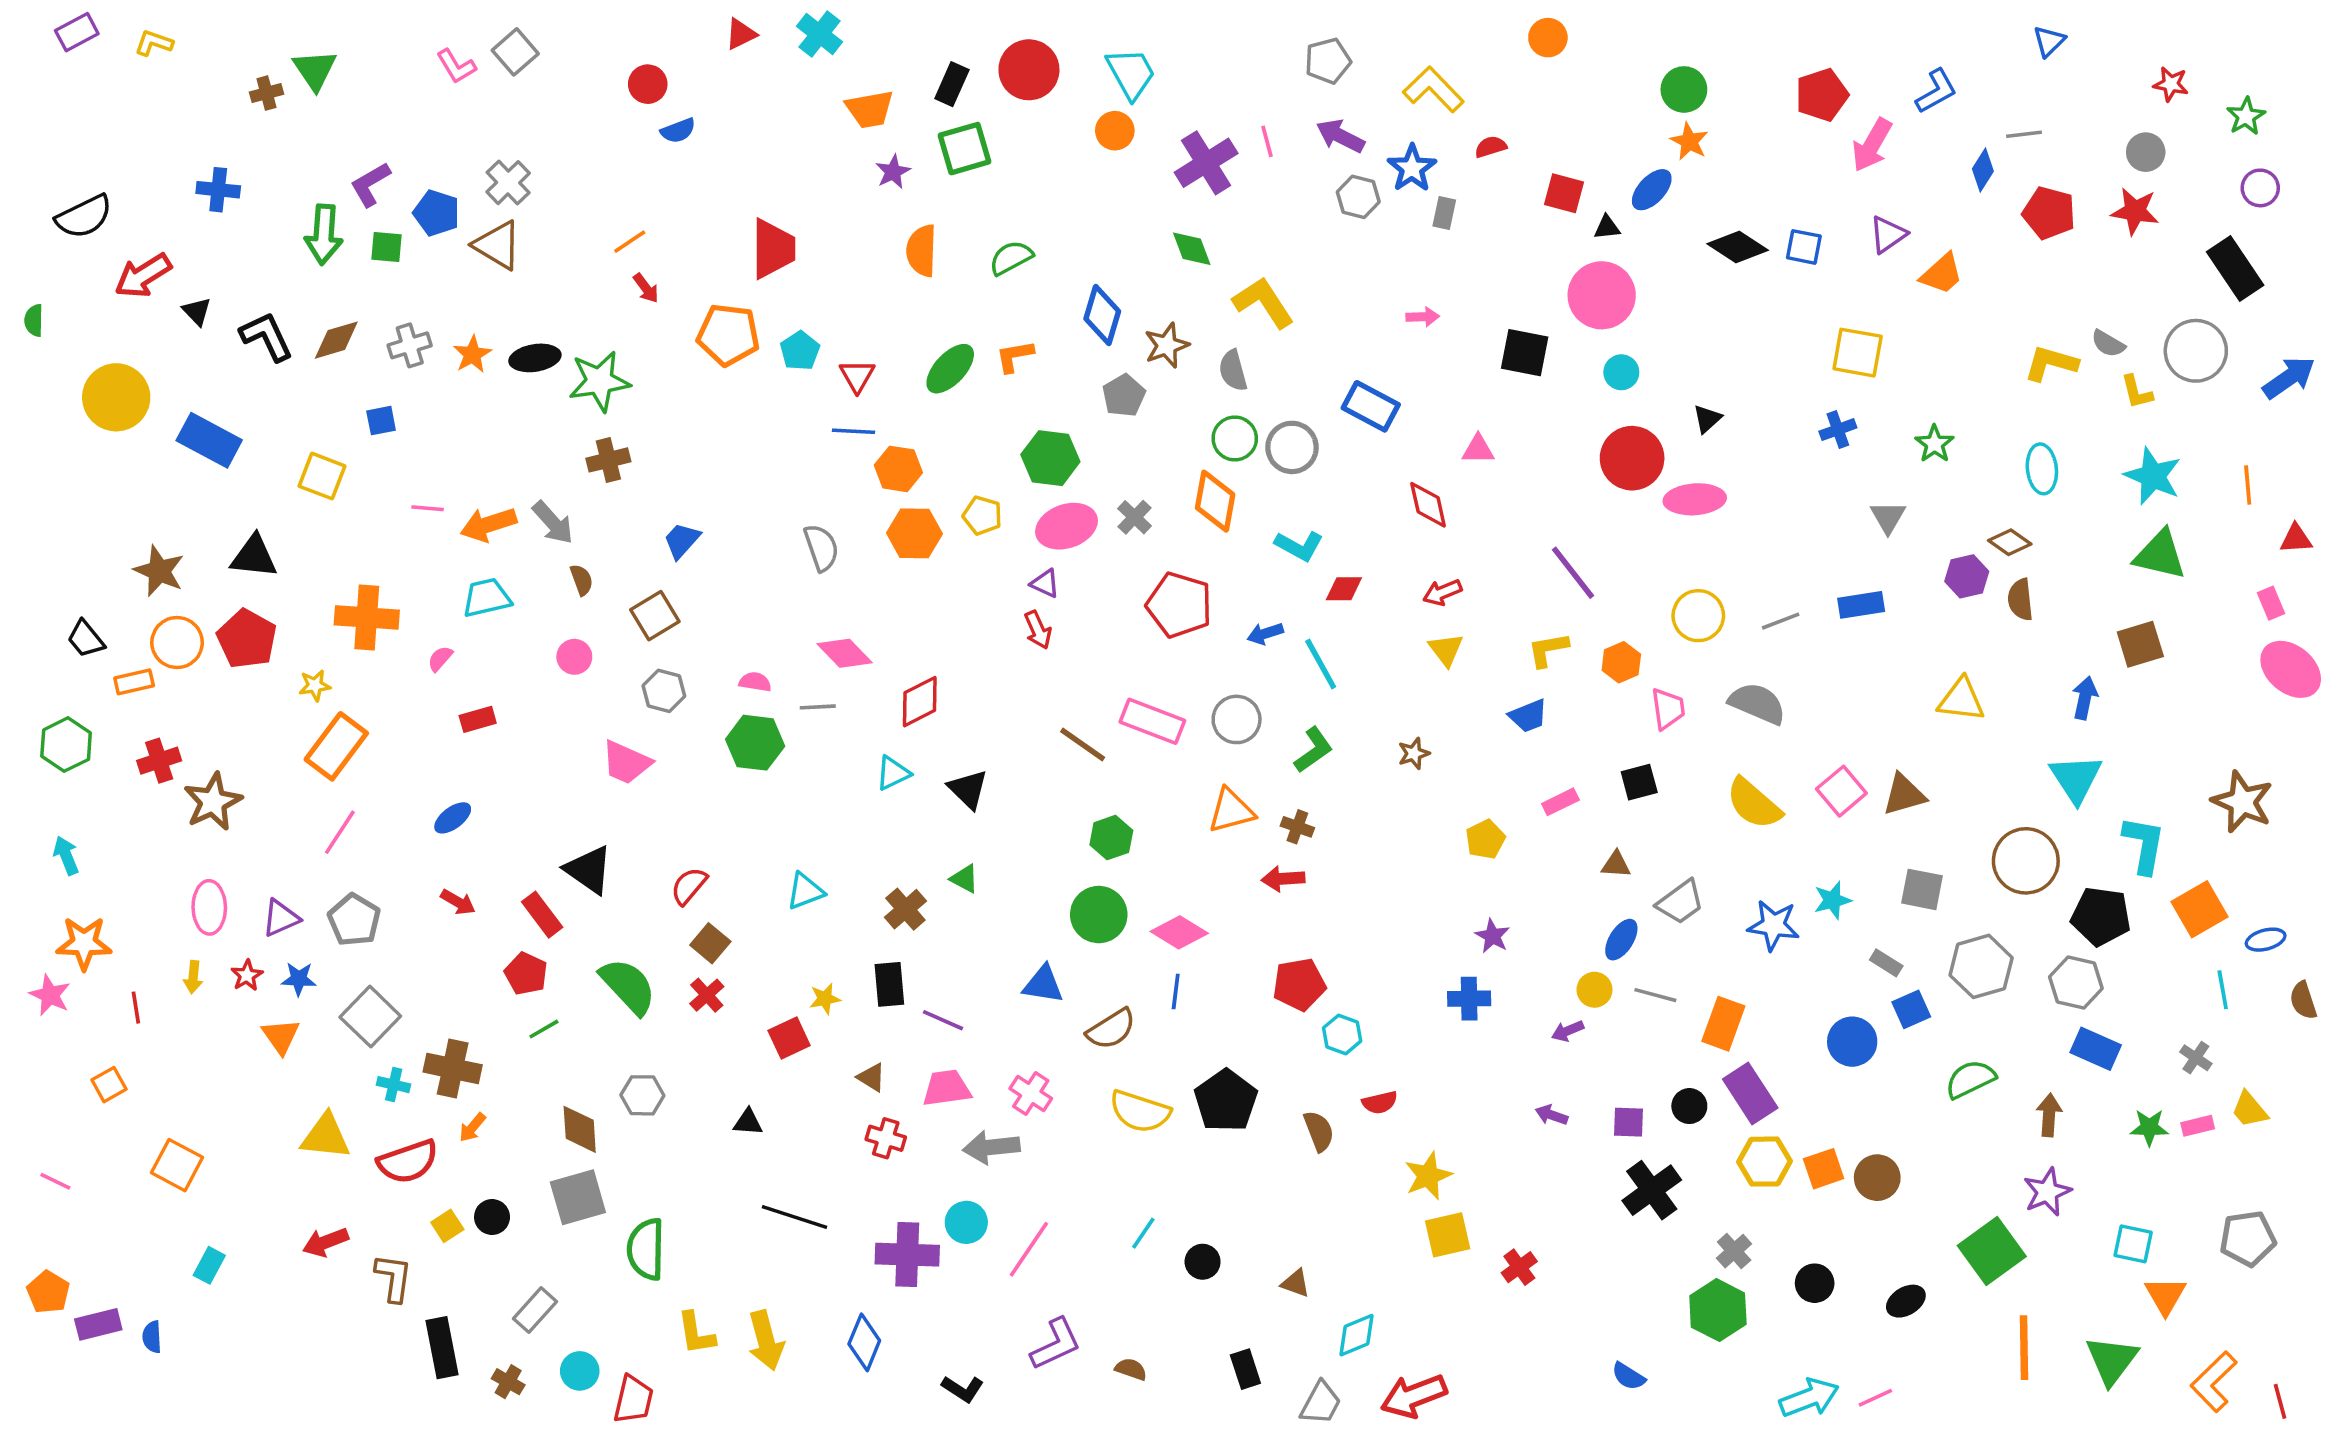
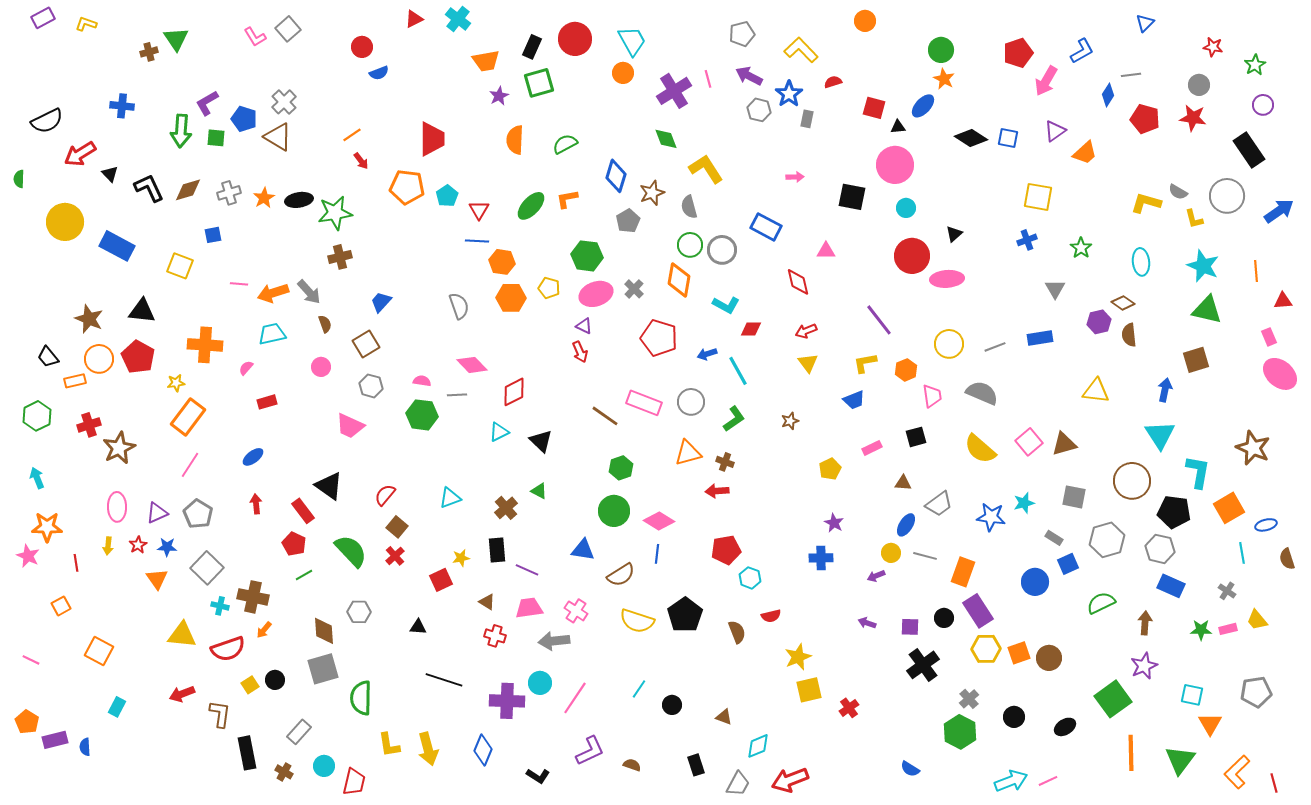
red arrow: (458, 902) -> (256, 504), turned -126

